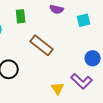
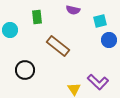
blue circle: (93, 58) -> (109, 40), moved

